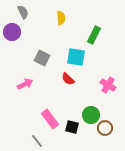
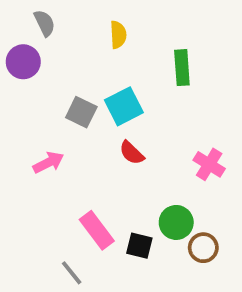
green rectangle: (94, 35) -> (182, 68), turned -30
cyan square: (76, 57) -> (124, 106), moved, turned -36

